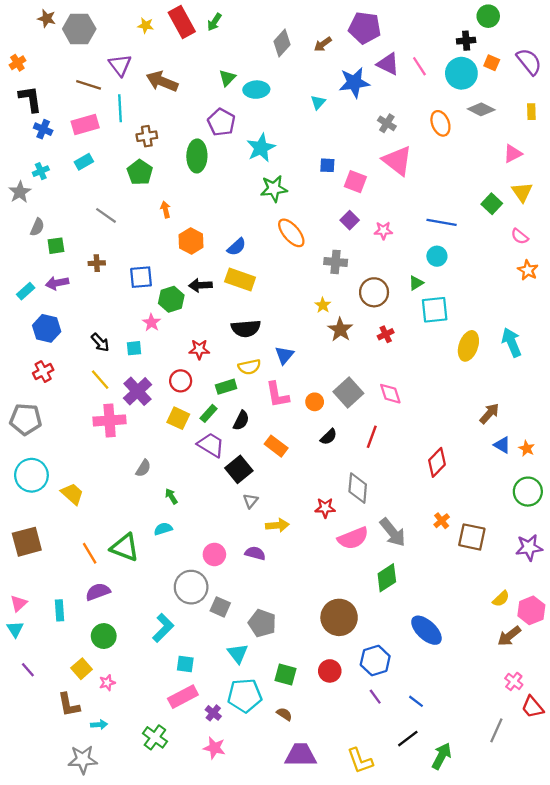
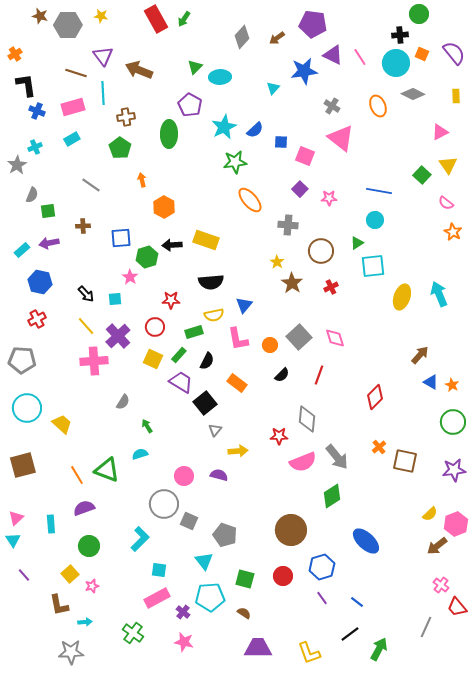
yellow star: (146, 25) -> (101, 16), moved
blue semicircle: (237, 247) -> (255, 130), moved

